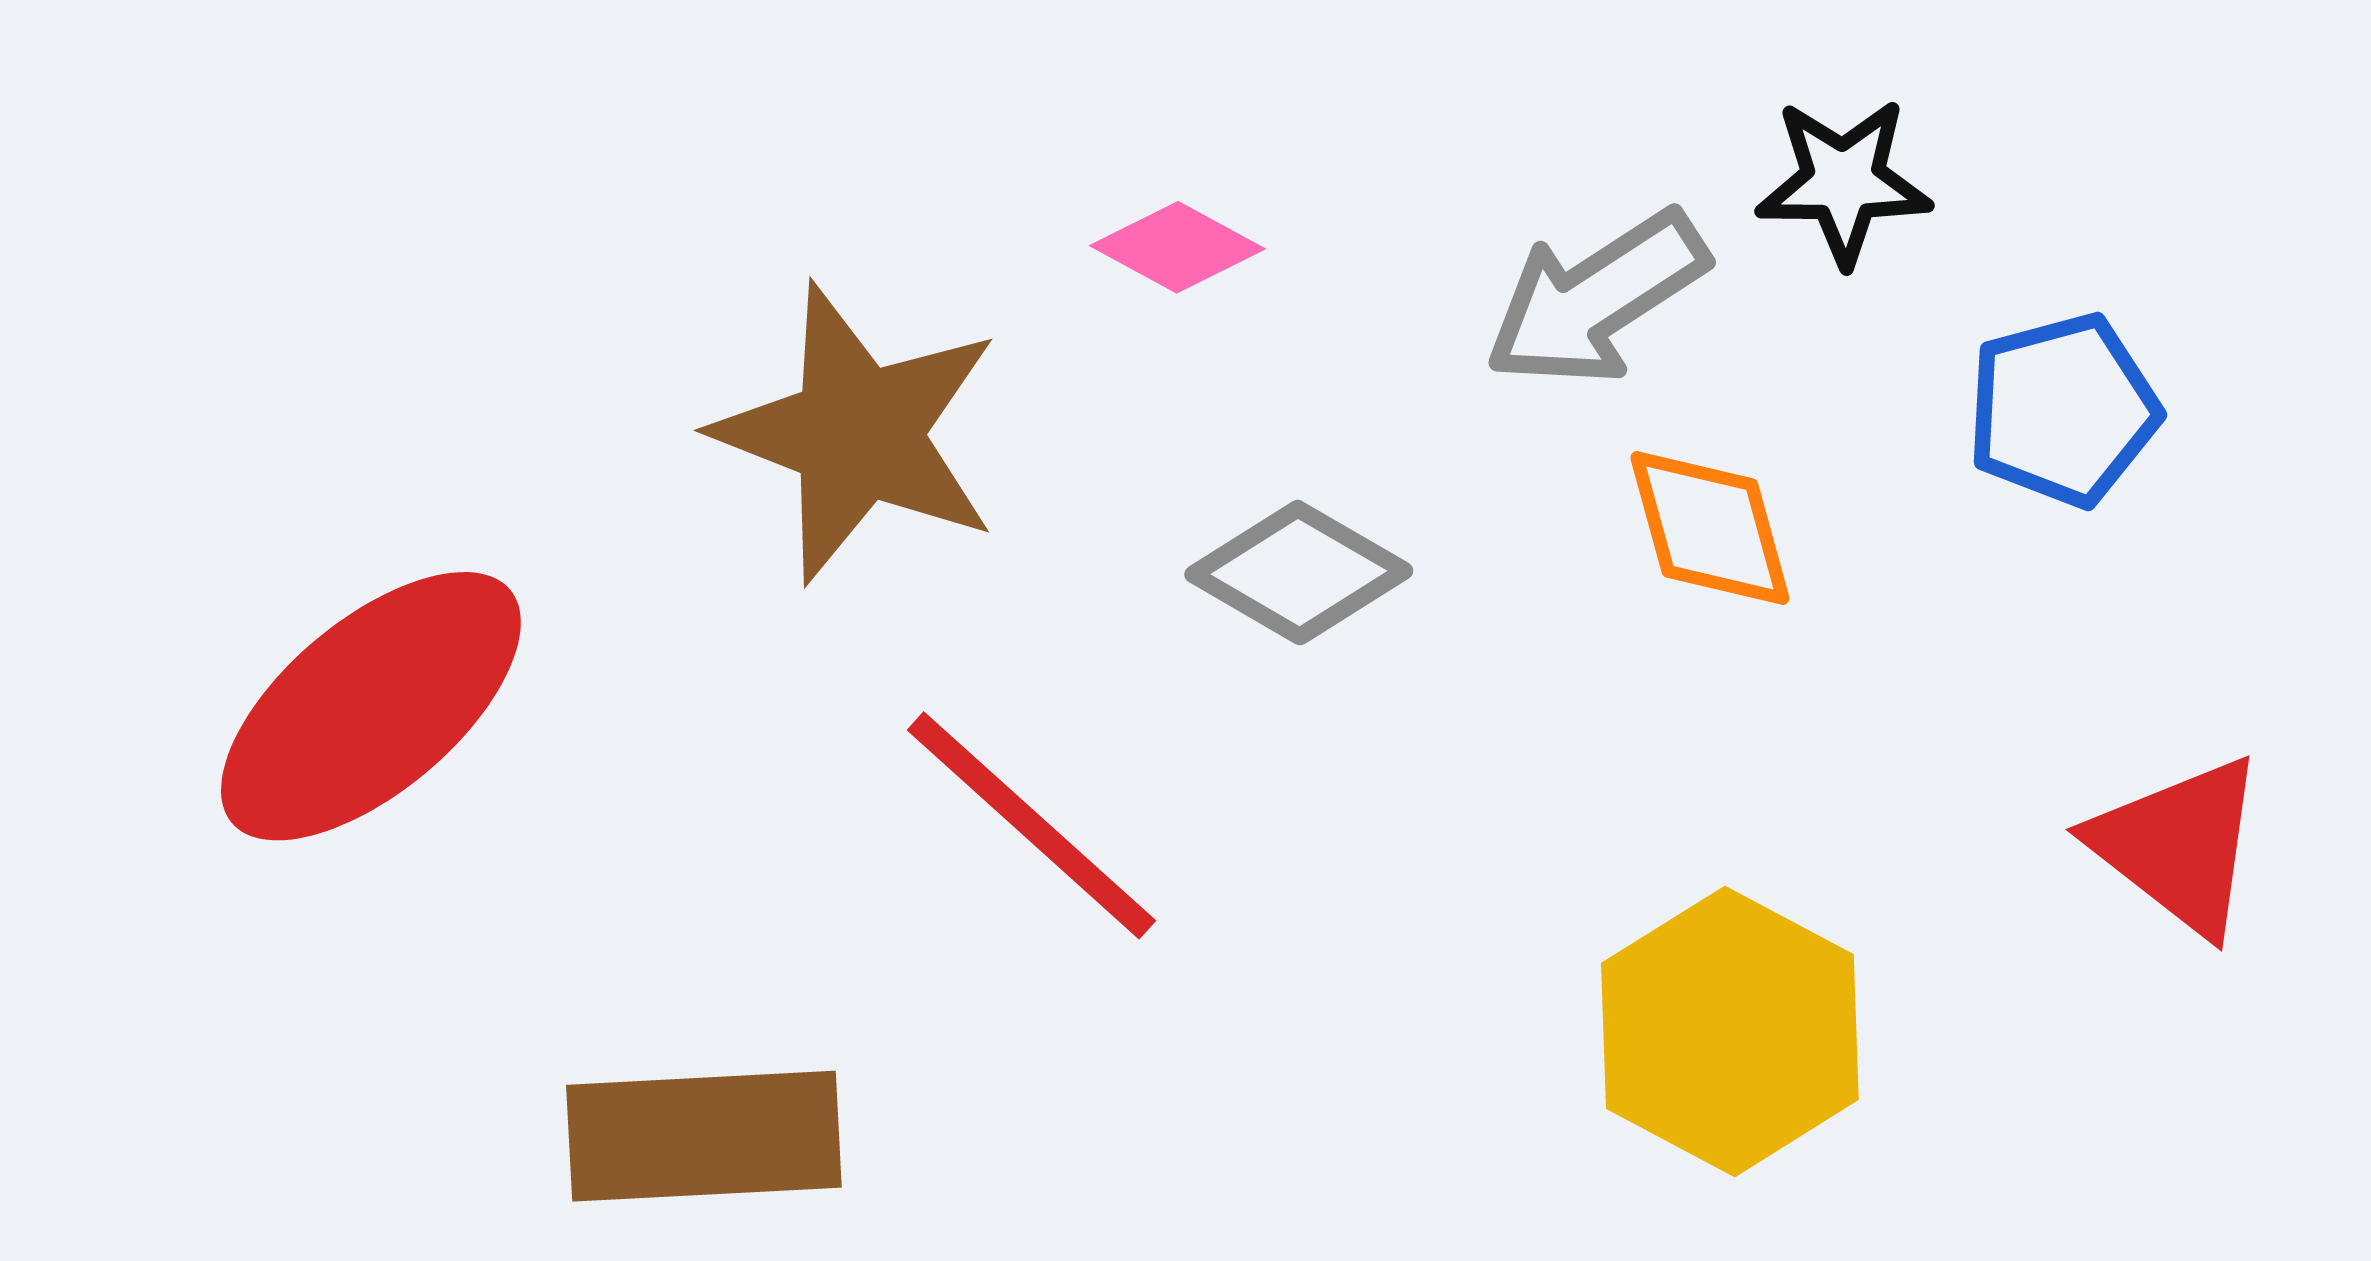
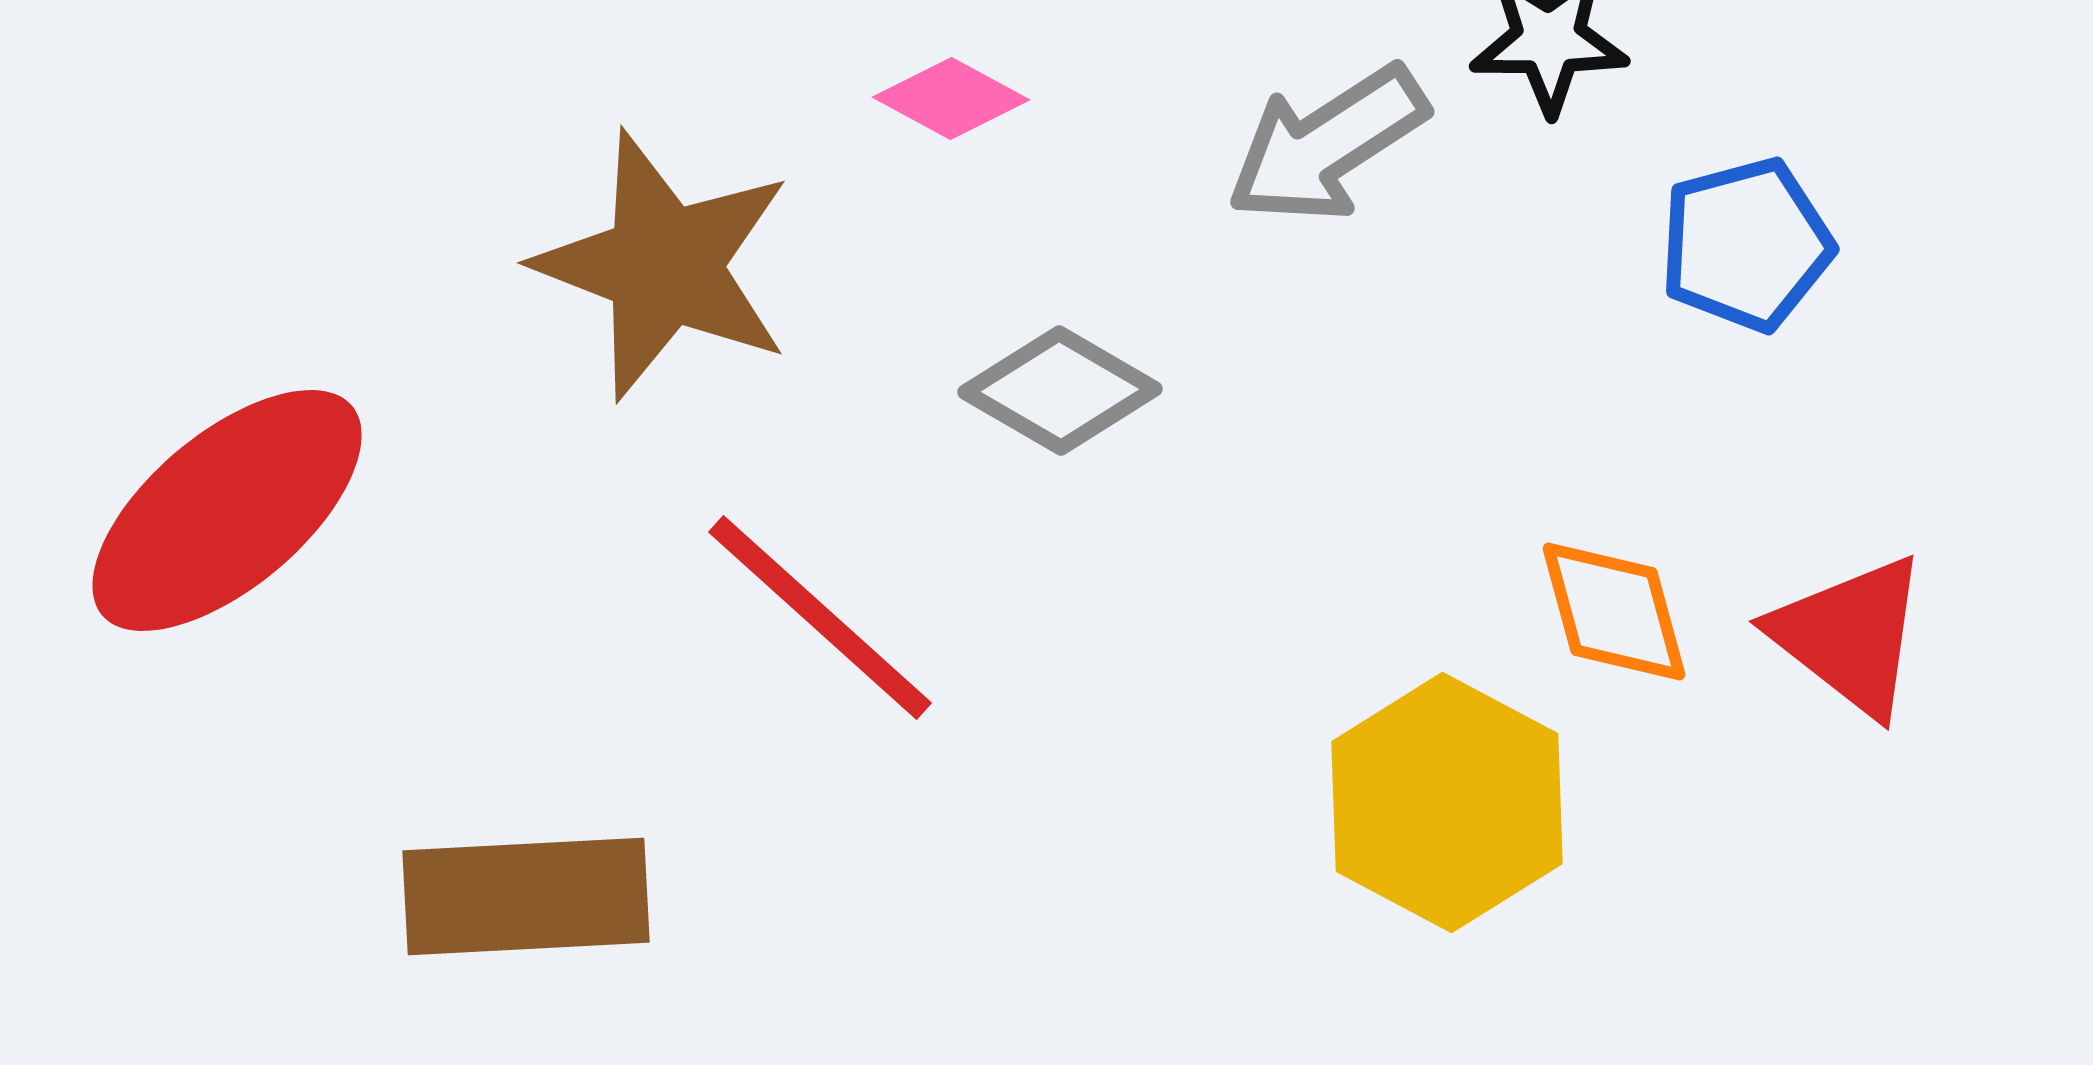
orange diamond: (1710, 528) -> (1614, 612), moved

